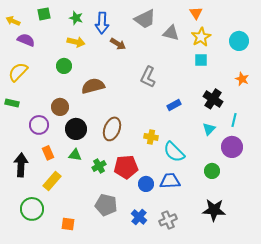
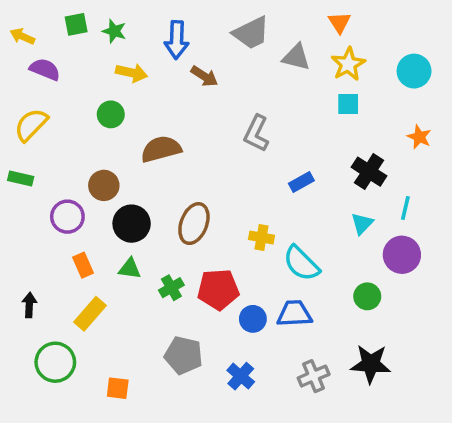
green star: (76, 18) -> (114, 31), moved
black arrow: (21, 165) -> (29, 305), moved, size x0.6
gray cross: (168, 220) -> (314, 376), moved

